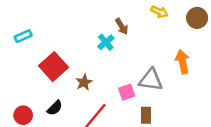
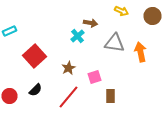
brown arrow: (122, 26) -> (90, 23), turned -48
gray triangle: (151, 80) -> (114, 43), moved
brown star: (84, 82) -> (68, 68), moved

